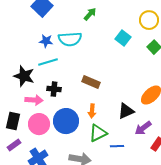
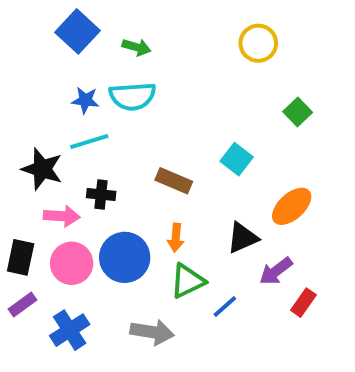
green arrow: (90, 14) -> (136, 47), moved, turned 64
yellow circle: (149, 20) -> (258, 43), moved
cyan square: (123, 38) -> (237, 159), moved
blue line: (117, 146) -> (225, 306), turned -40

